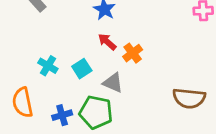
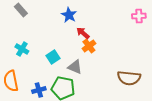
red arrow: (107, 42) -> (83, 33), moved
cyan cross: (48, 66) -> (22, 49), moved

